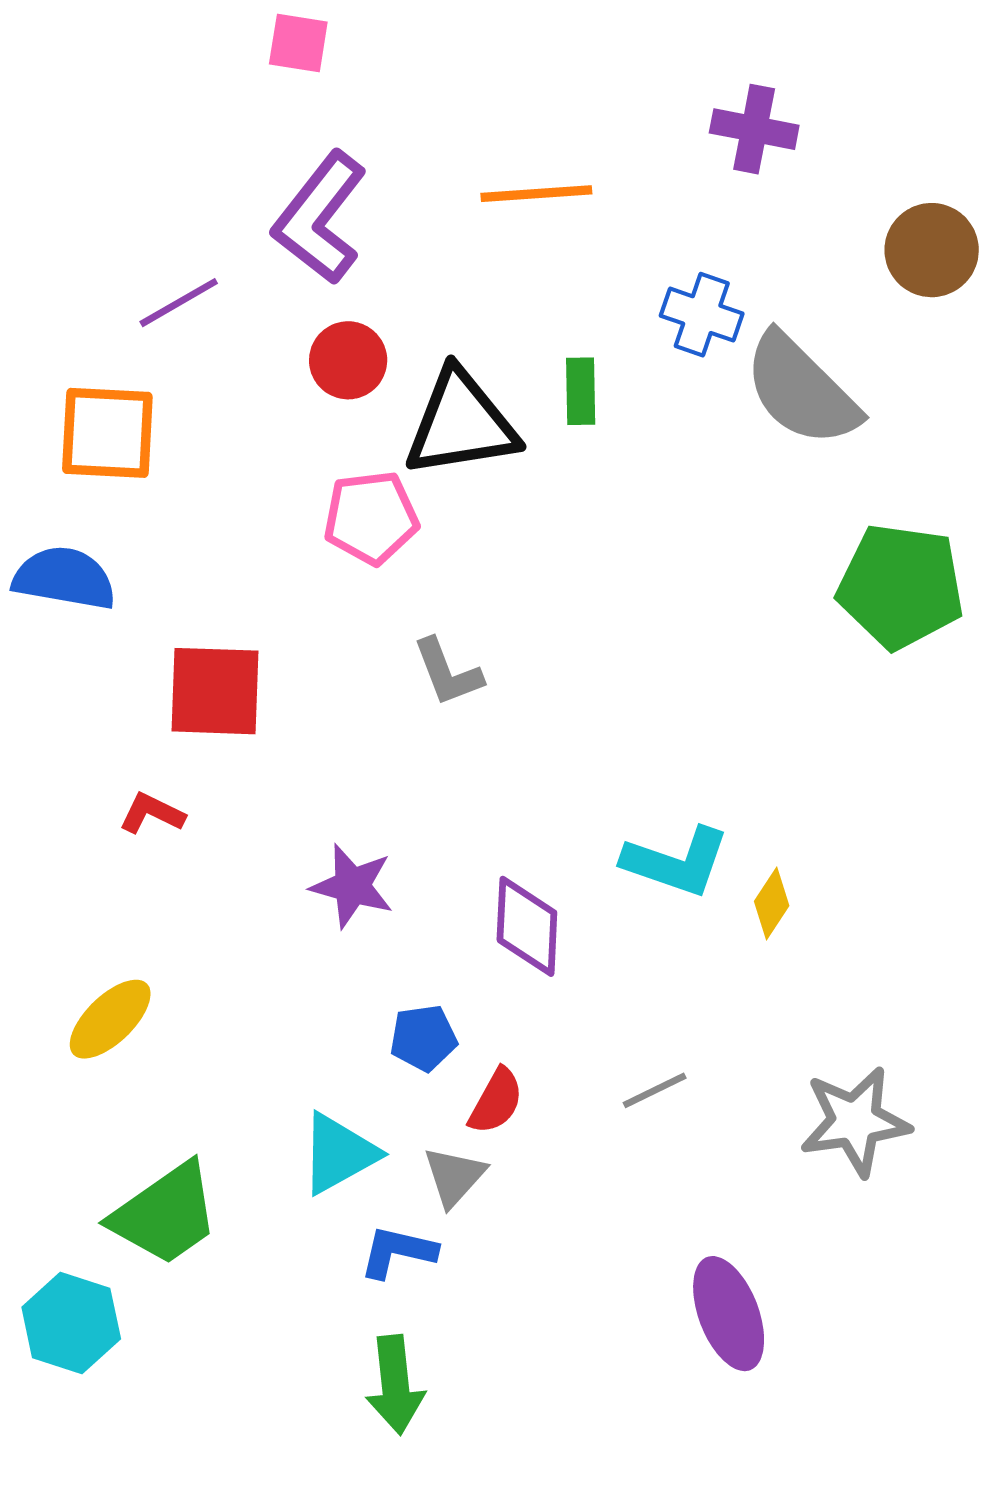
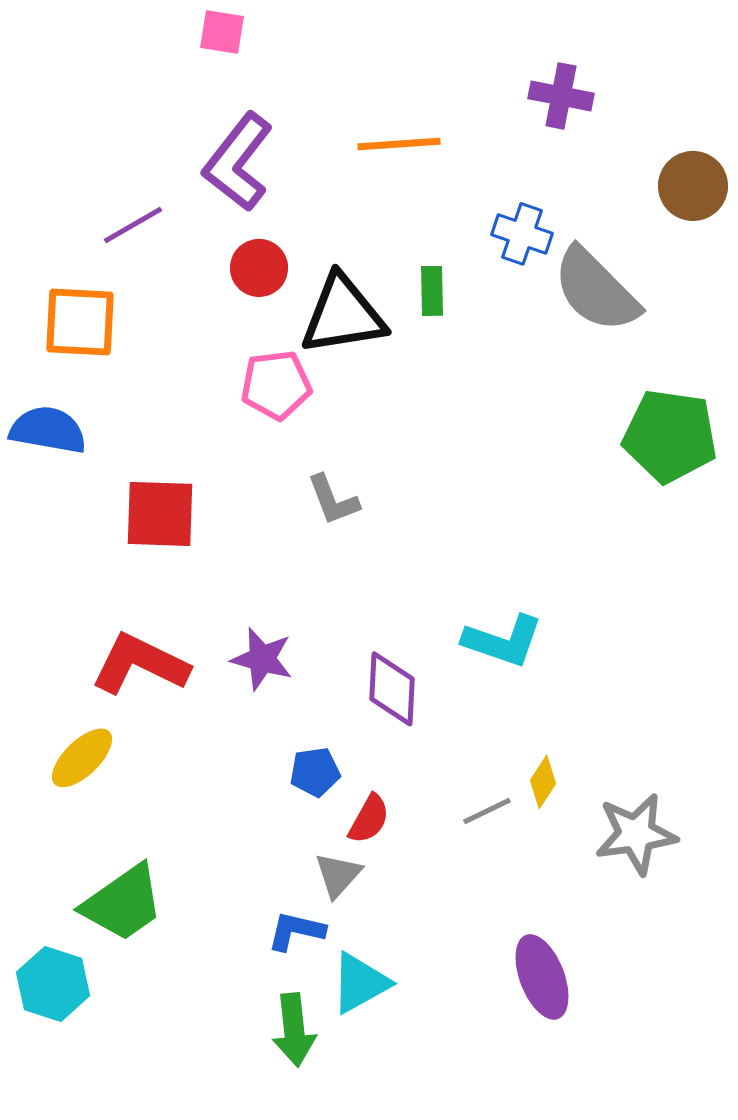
red L-shape: (152, 813) -> (140, 664), moved, size x2.0
yellow diamond: (772, 904) -> (543, 782), moved
cyan triangle: (339, 1154) -> (360, 983), moved

